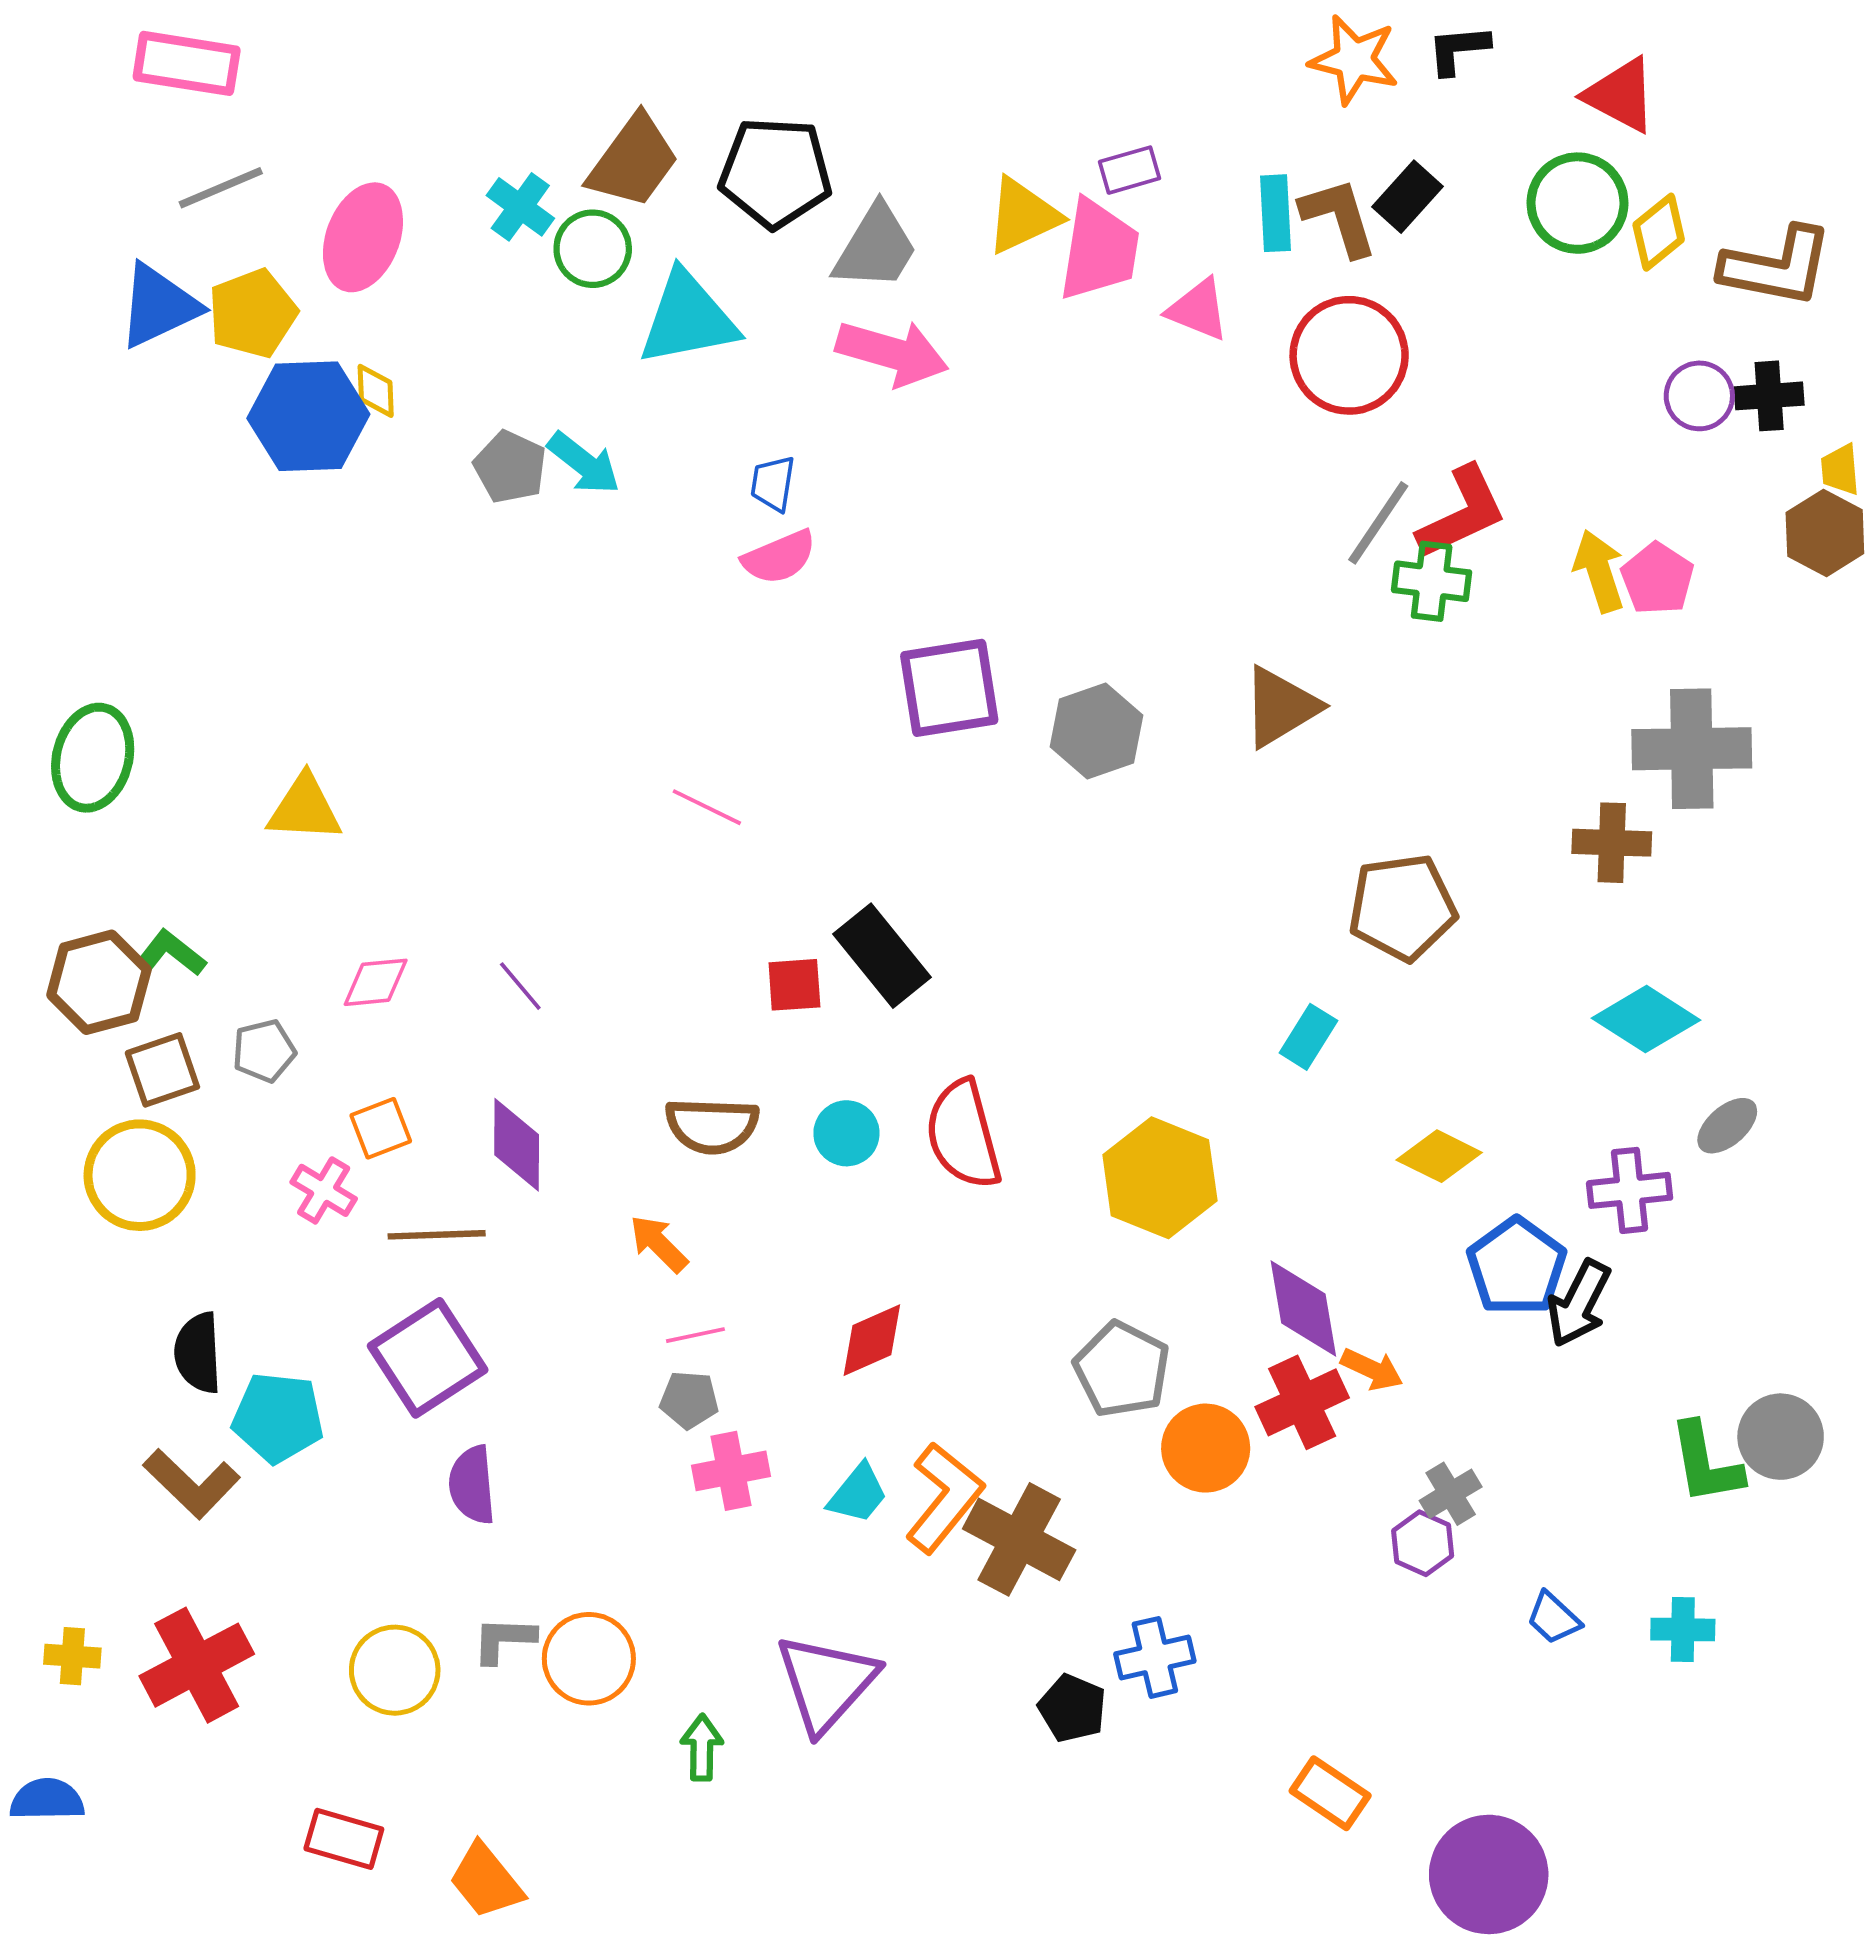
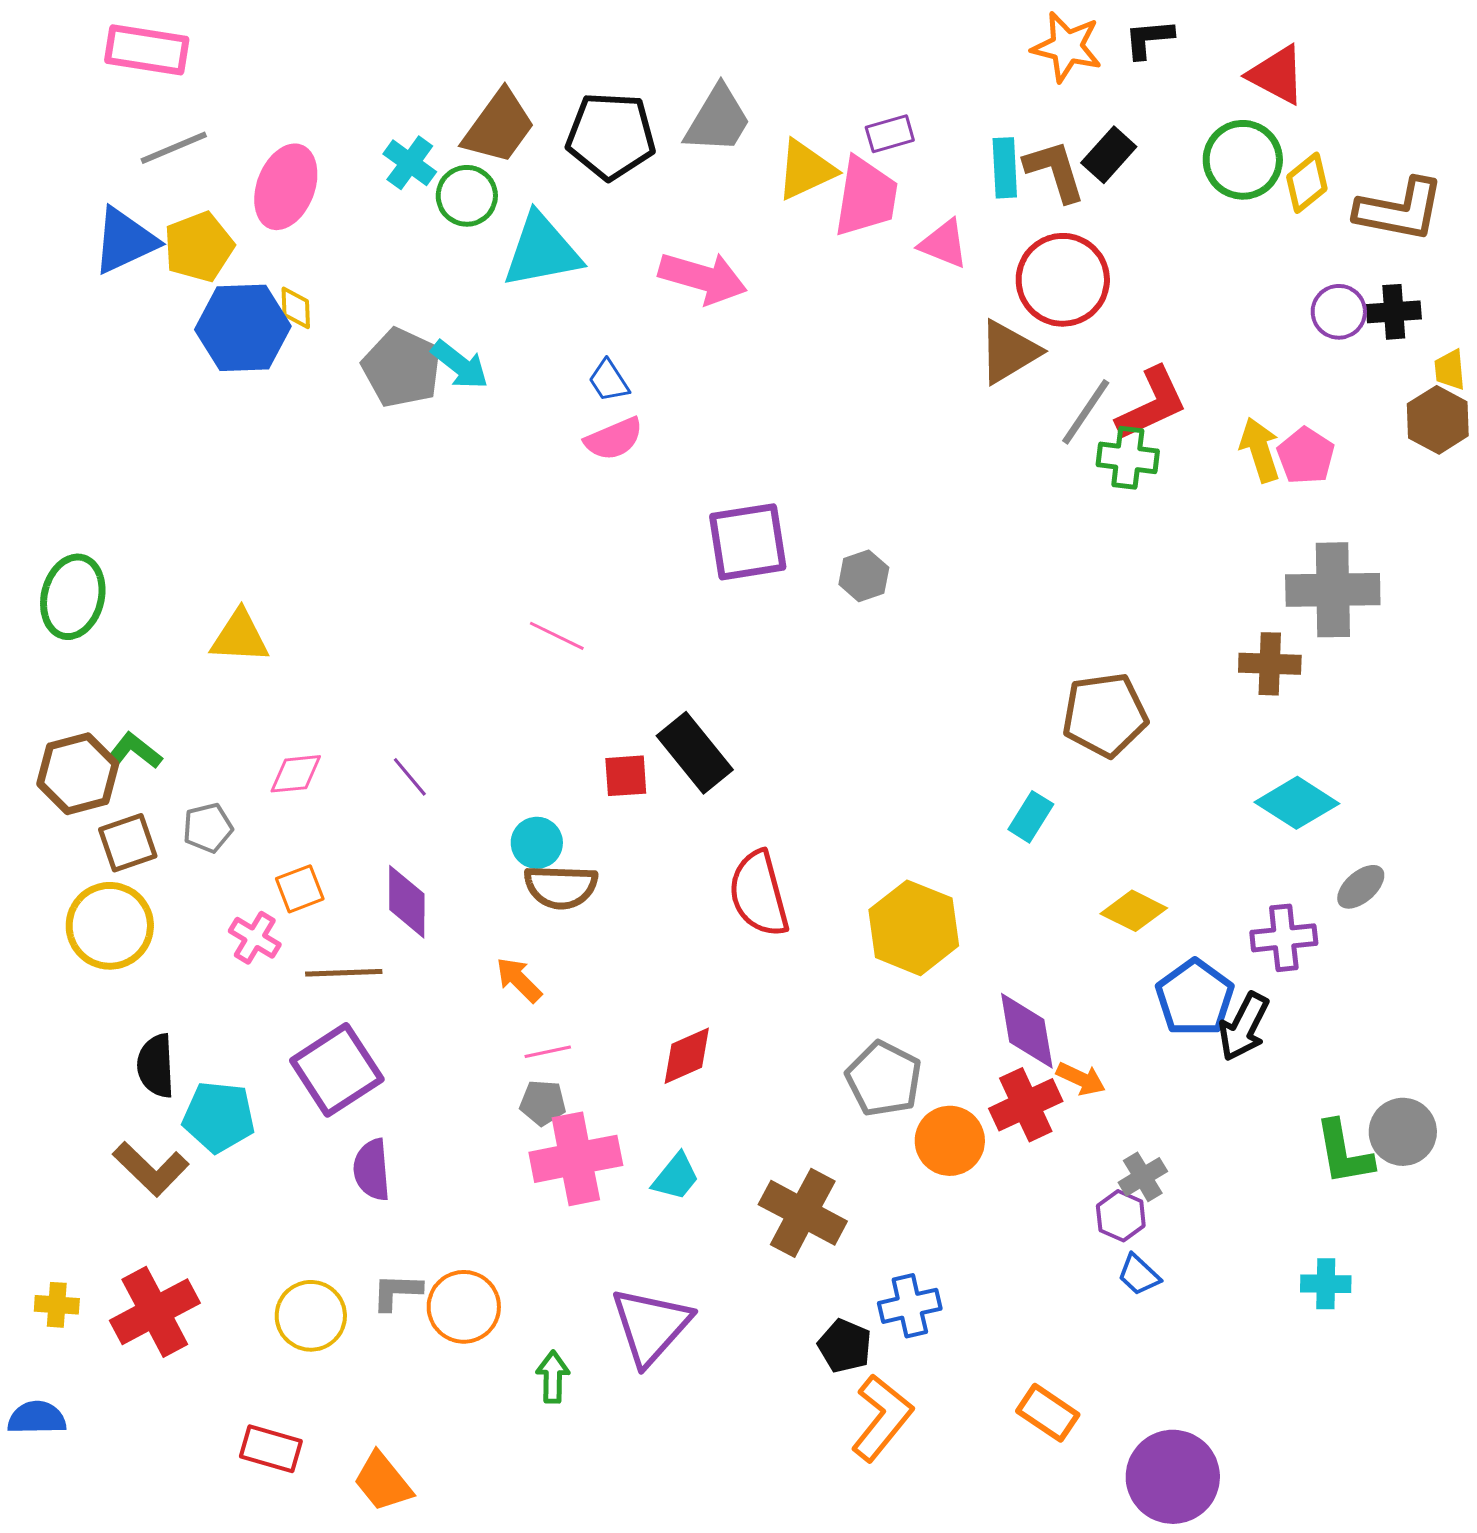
gray trapezoid: (876, 247) -> (718, 120), moved
gray pentagon: (510, 467) -> (402, 368), size x1.4
blue trapezoid: (773, 484) -> (609, 381), turned -42
brown triangle: (1281, 707) -> (1009, 352), moved
gray hexagon: (1097, 731) -> (864, 576), size x0.7
cyan circle: (846, 1133) -> (537, 843), moved
pink cross: (731, 1471) -> (576, 1159), size x1.5
orange L-shape: (944, 1498) -> (882, 1418), moved
blue trapezoid: (1553, 1618) -> (1139, 1275), moved

